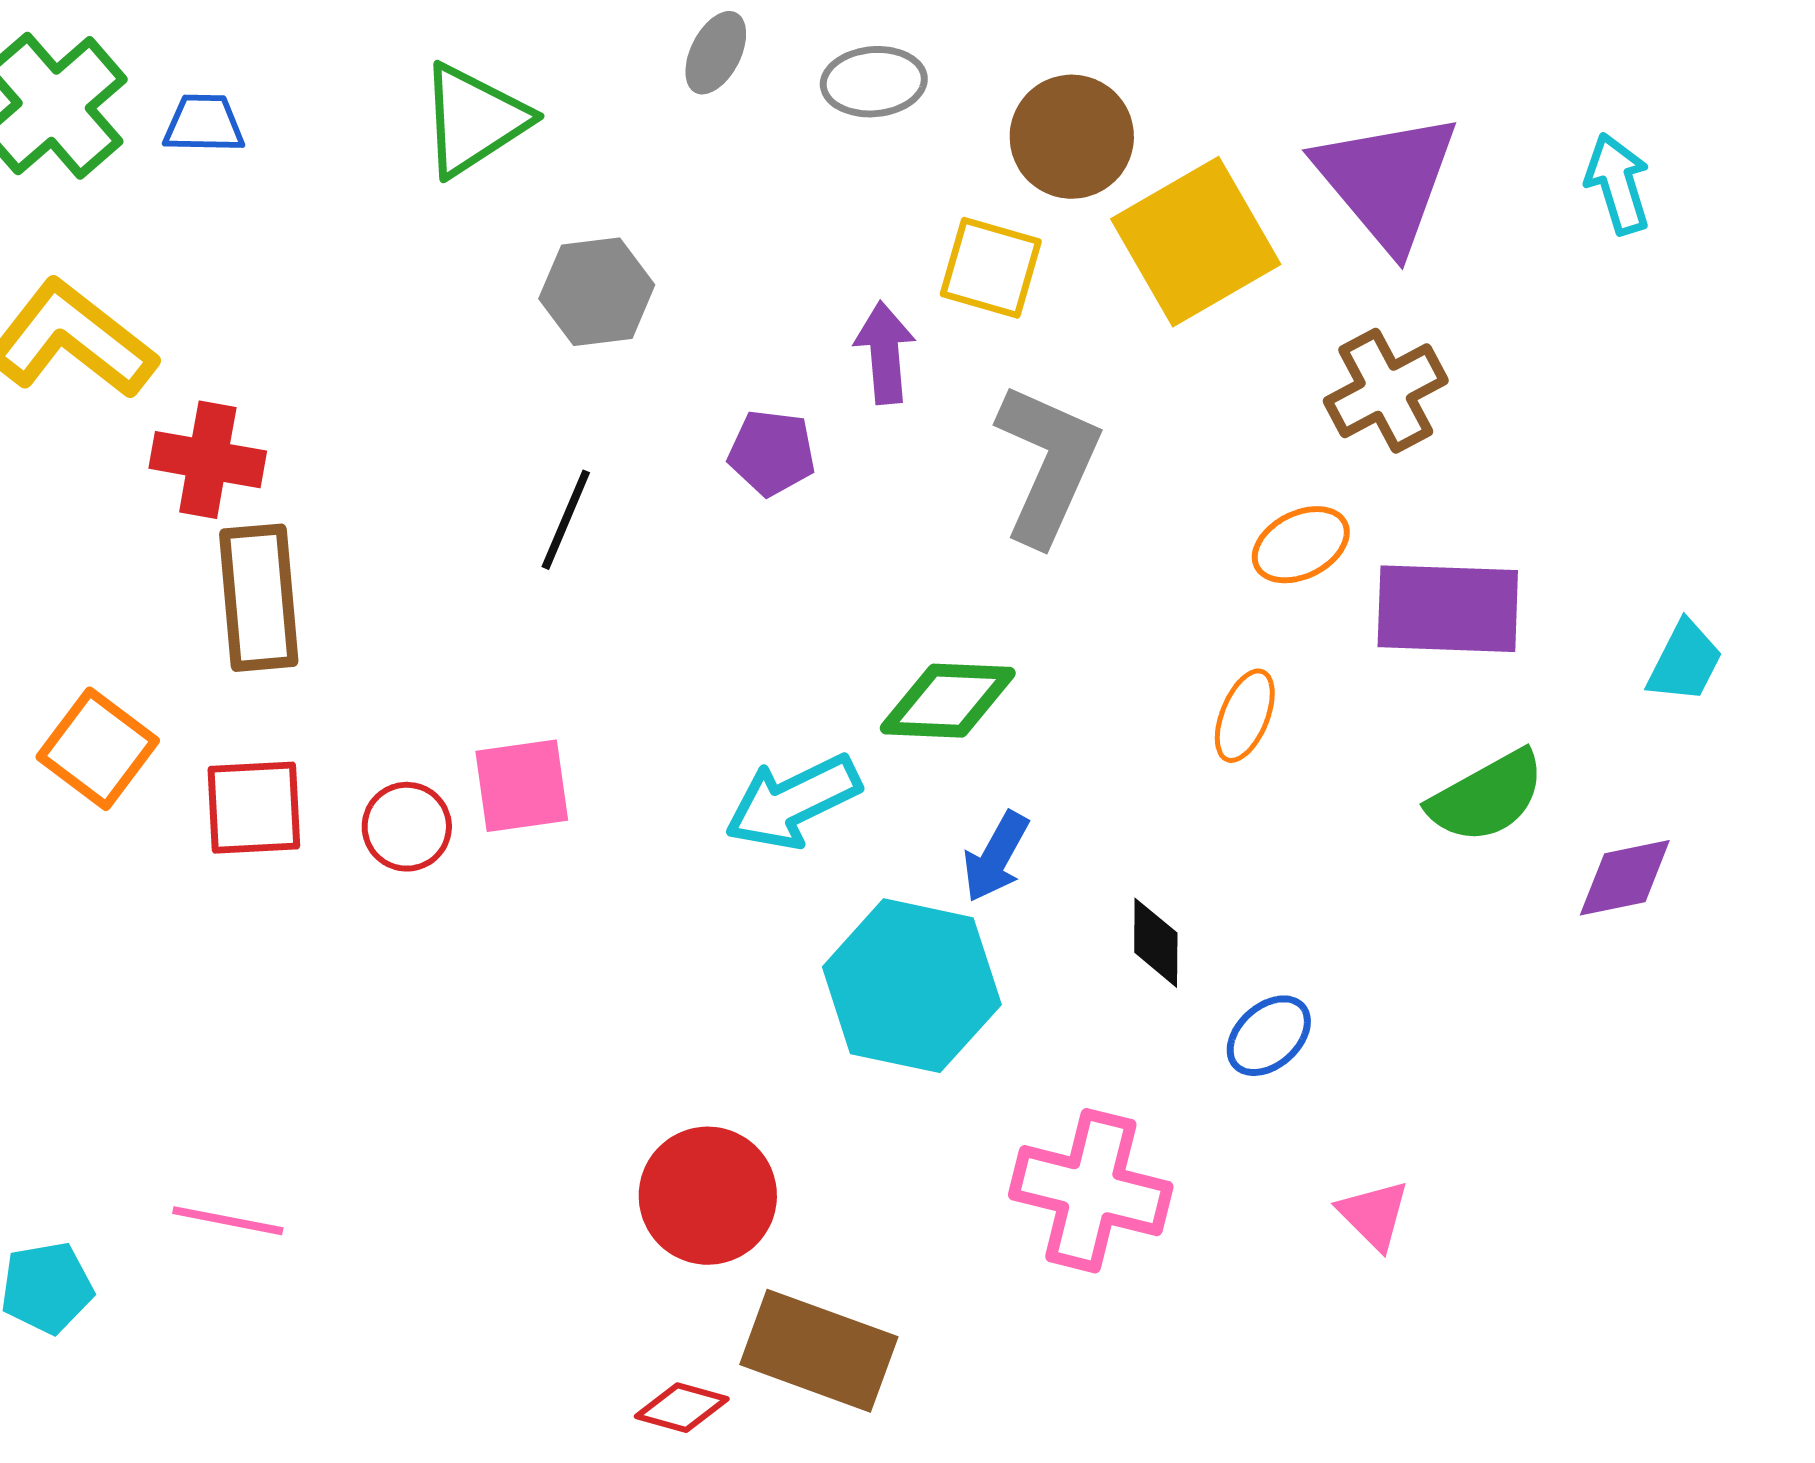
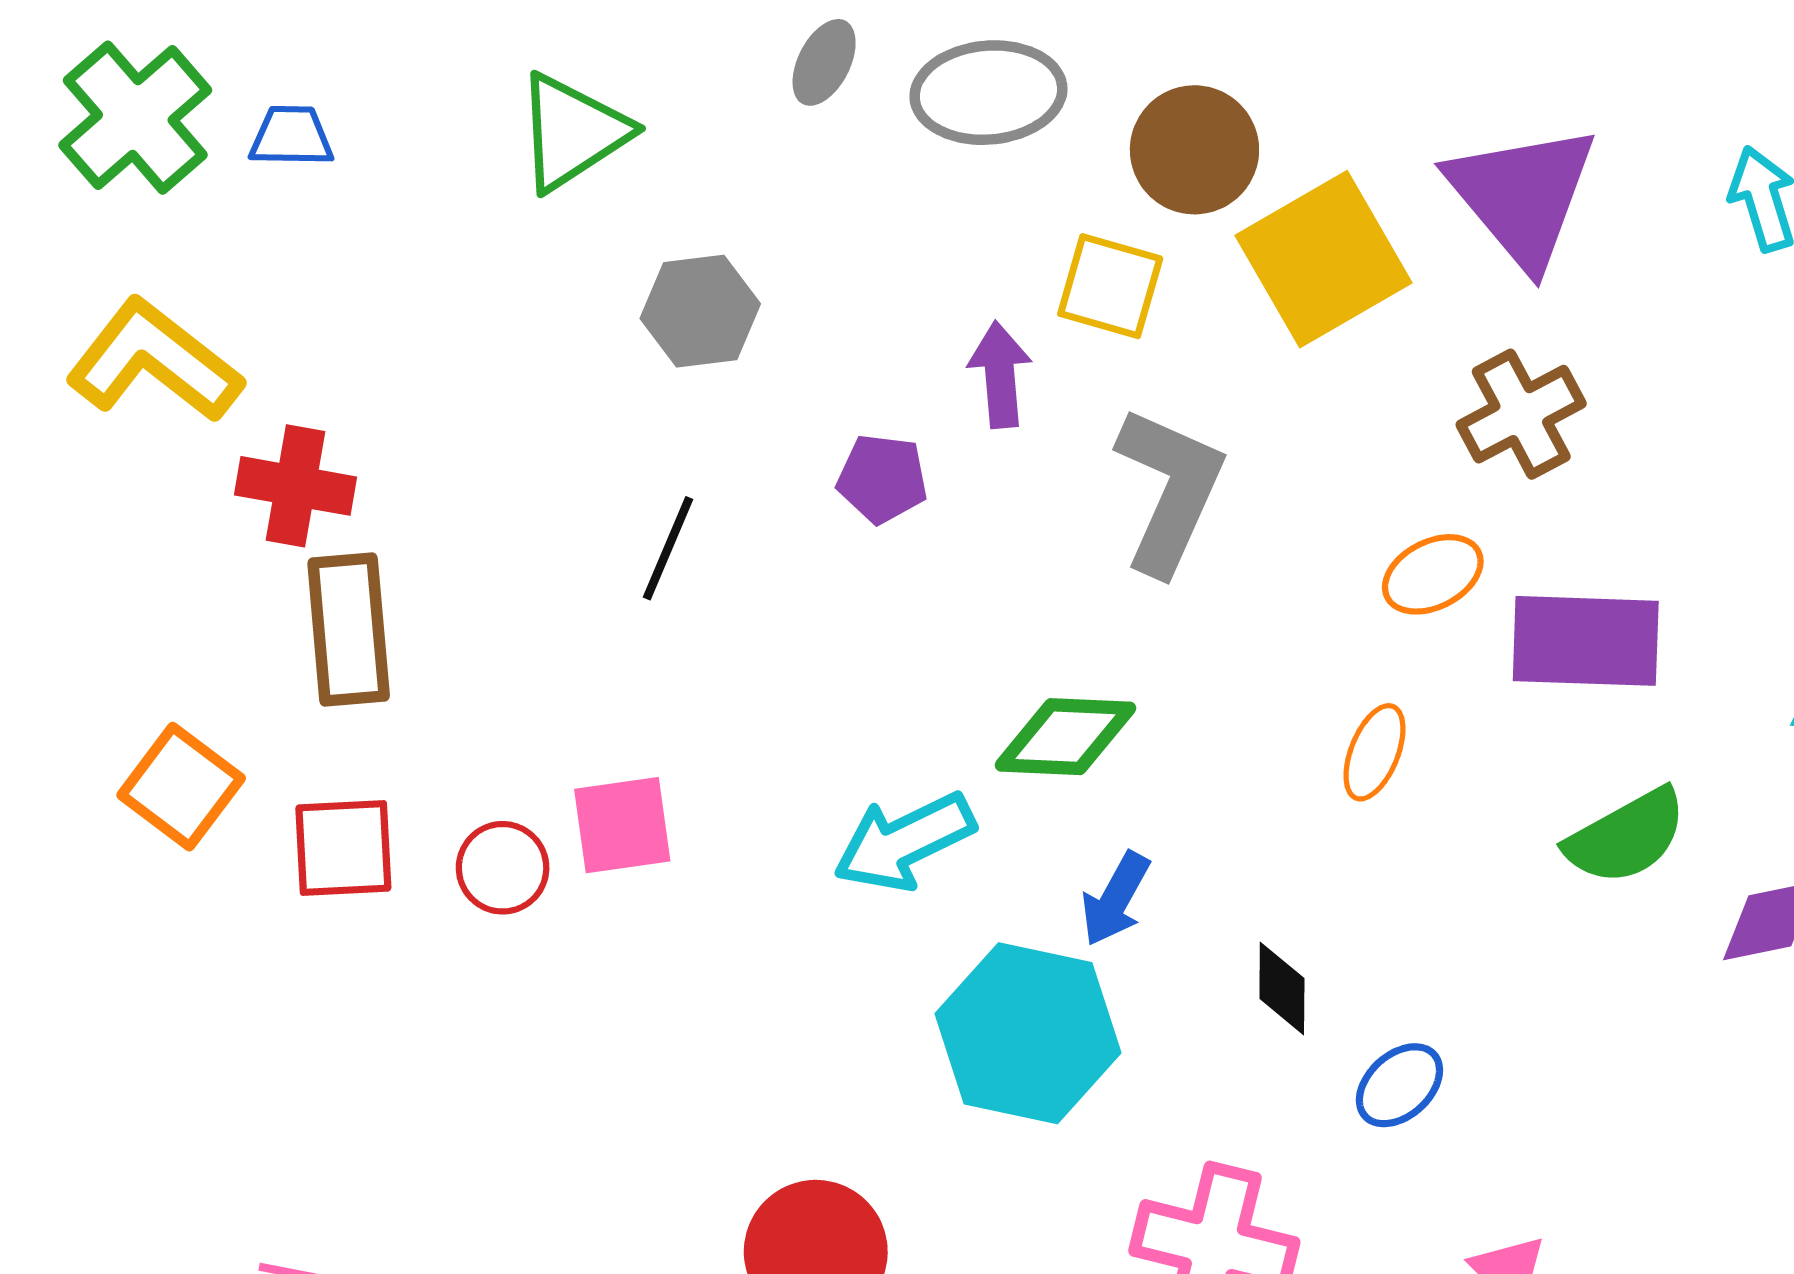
gray ellipse: (874, 82) -> (988, 93), size x1.4

